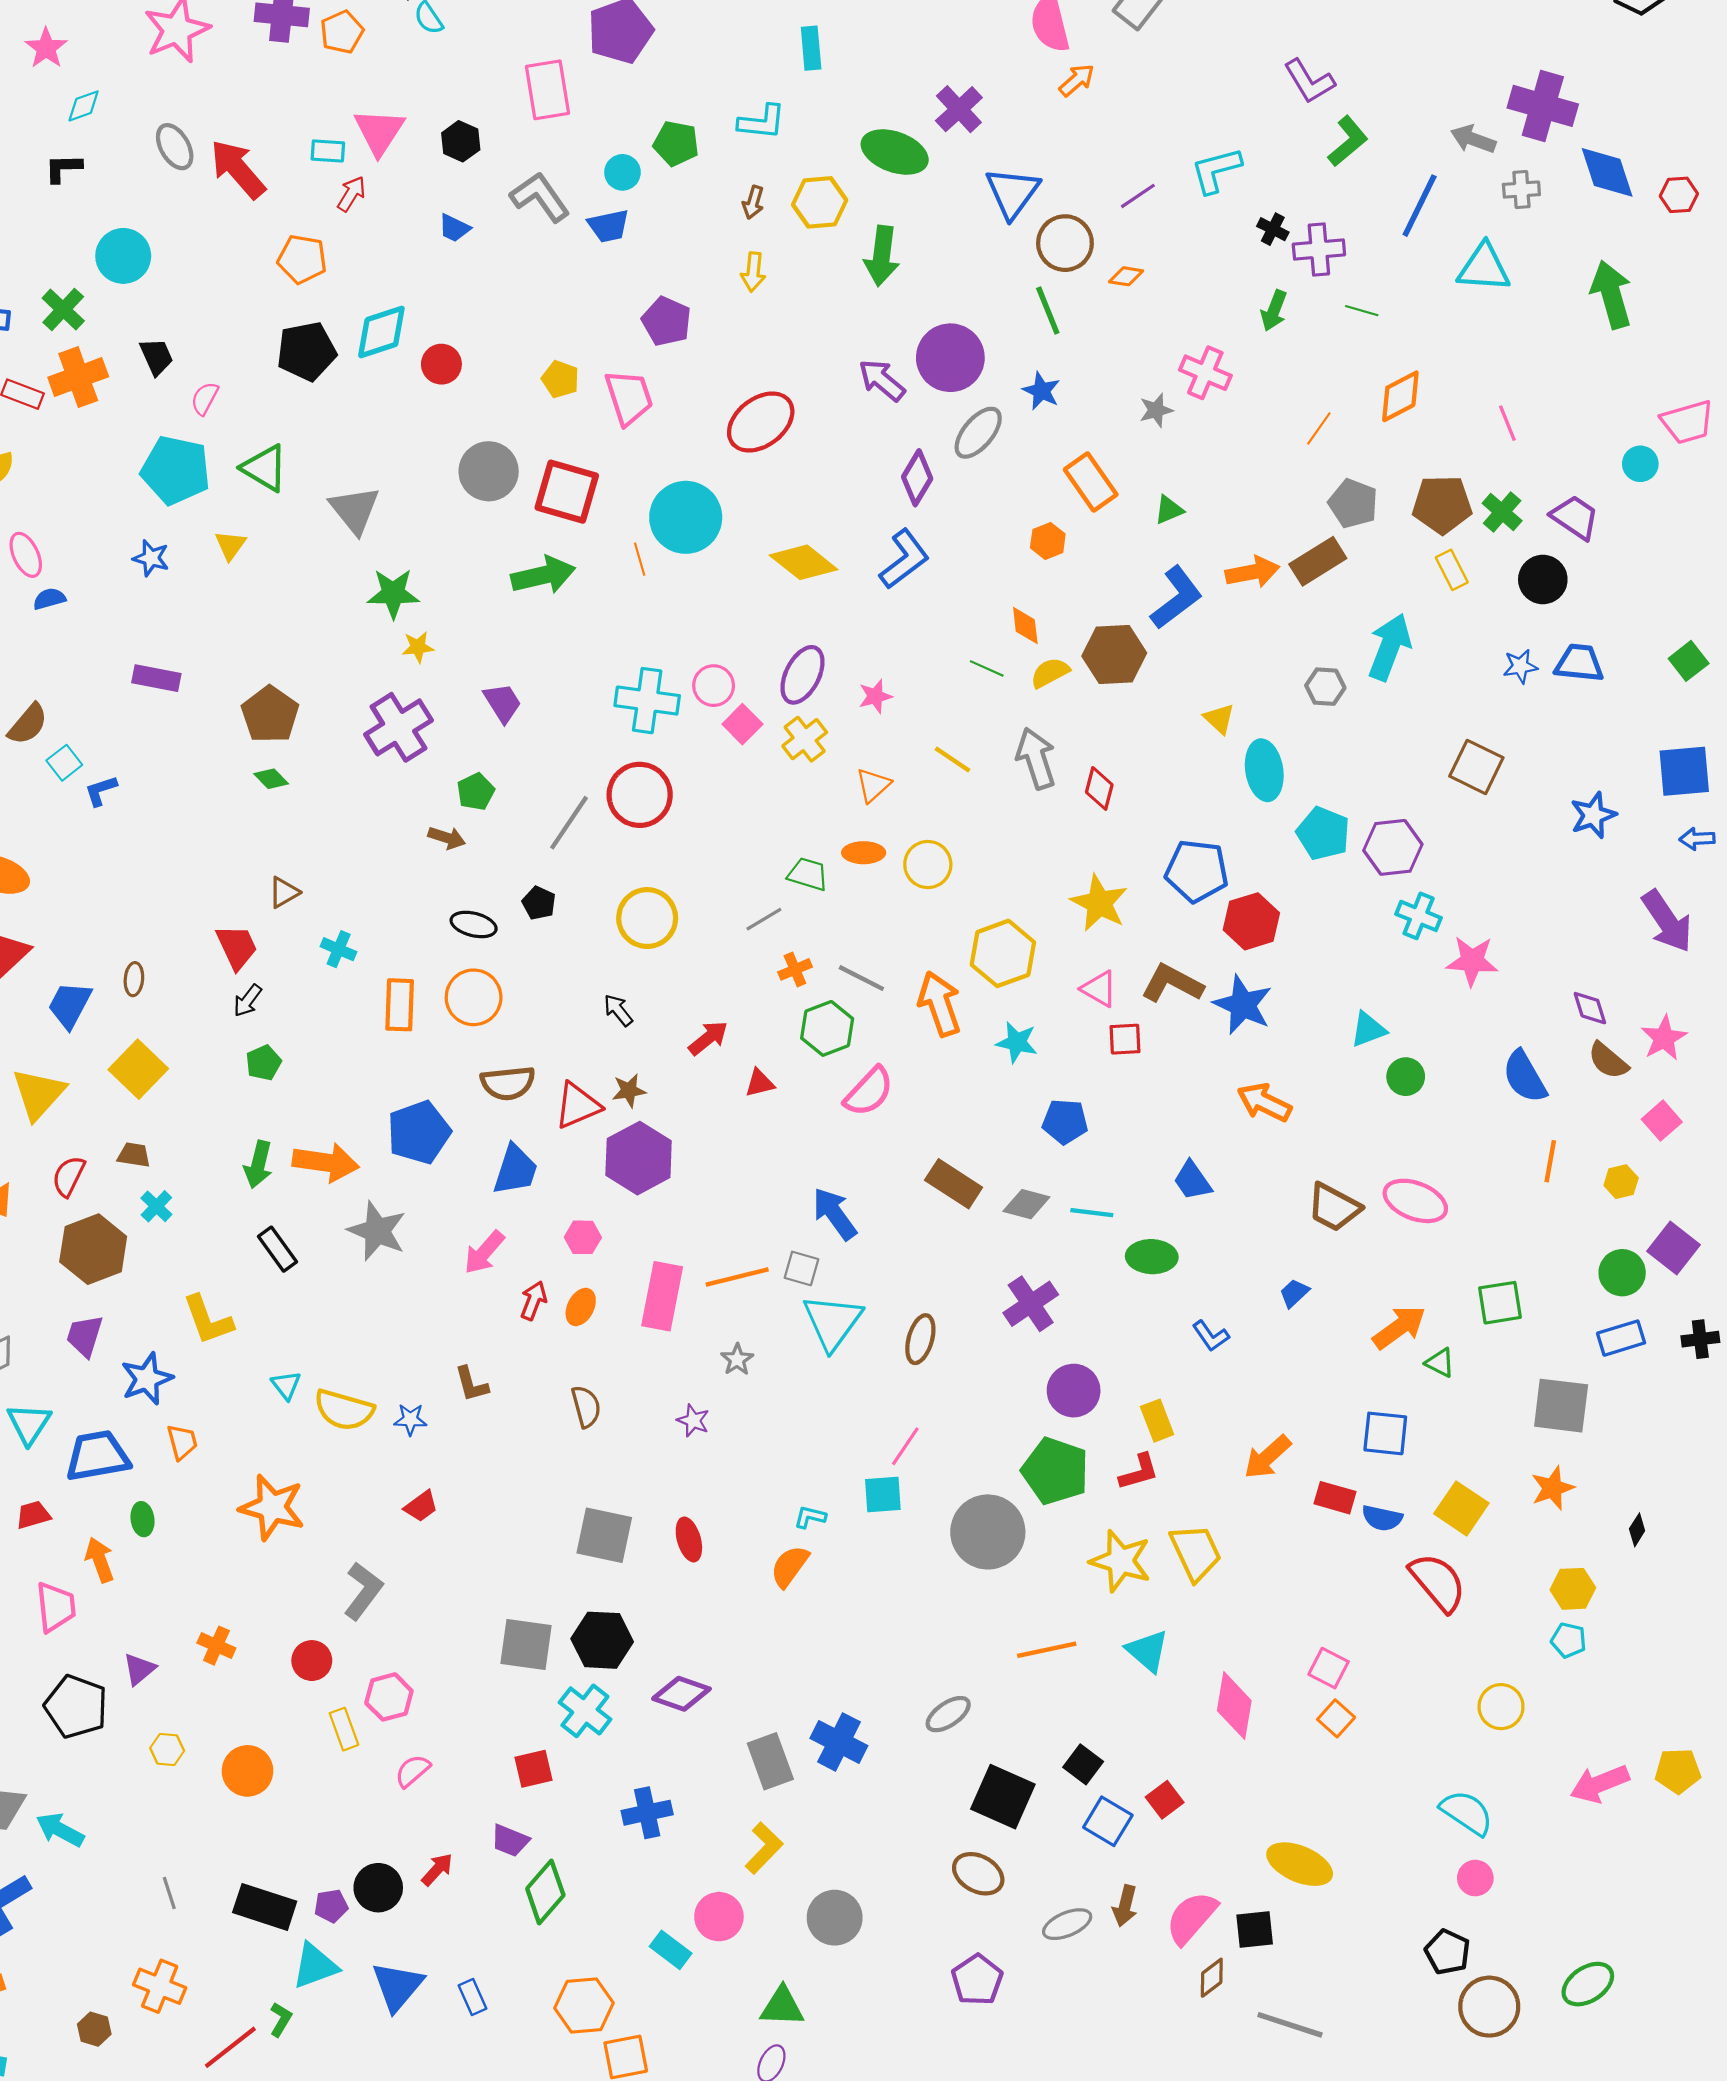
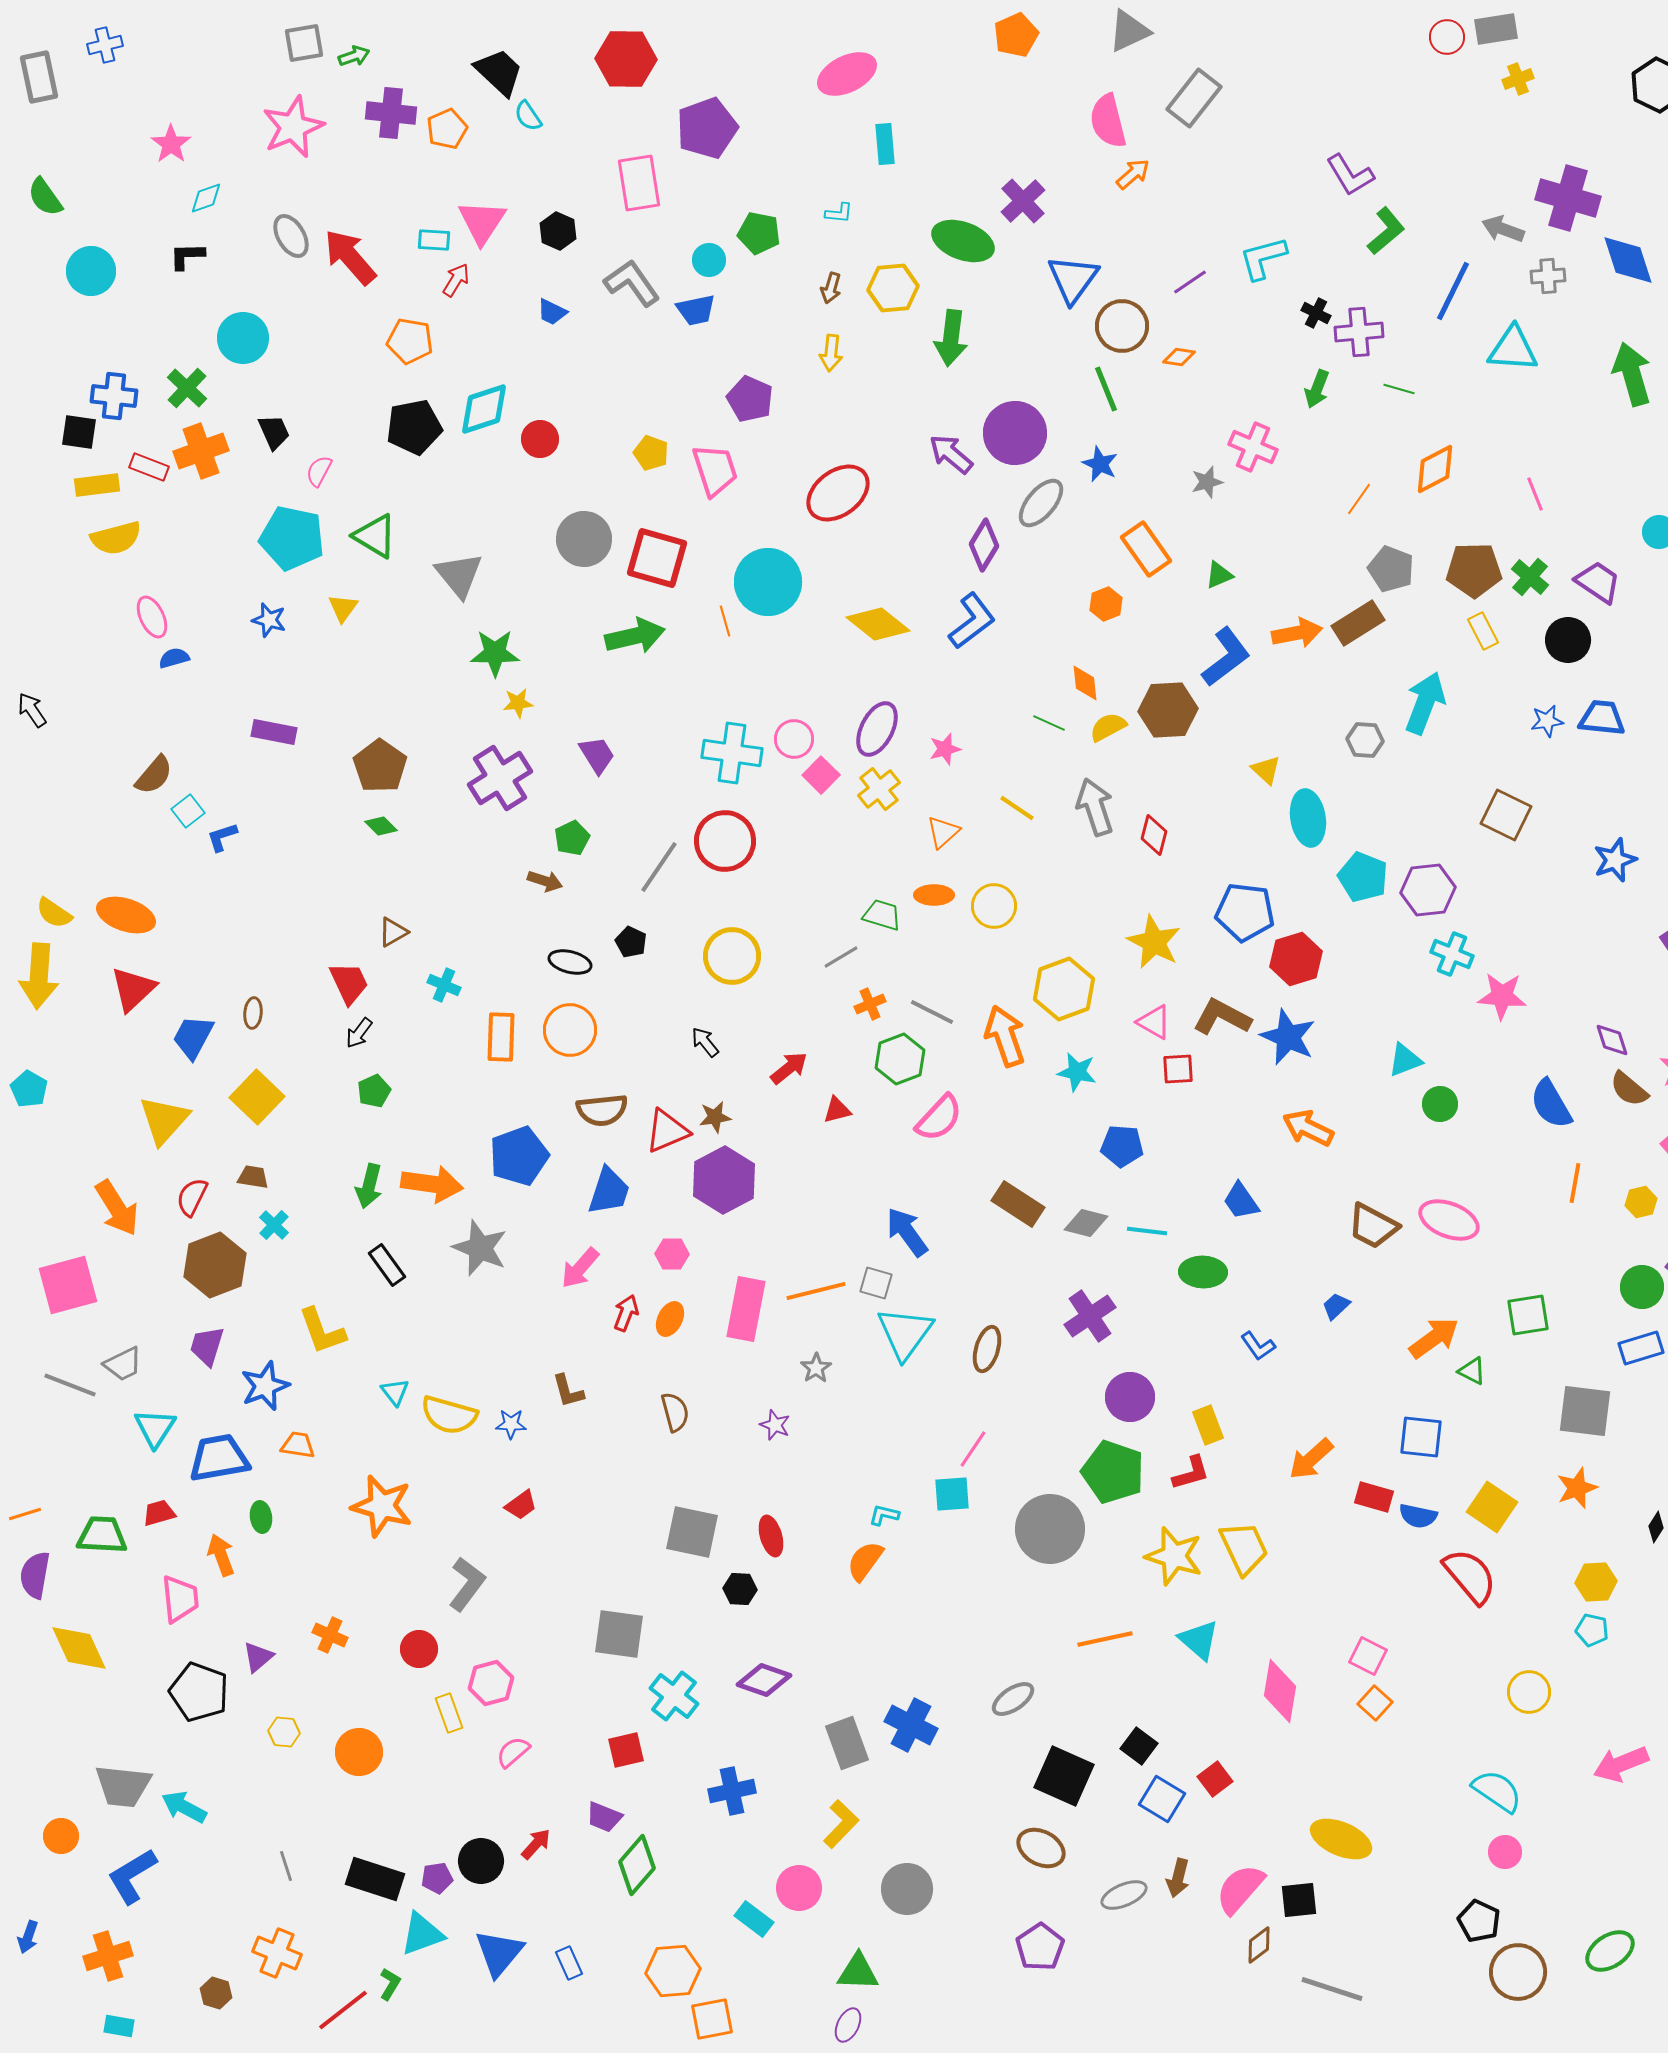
cyan L-shape: (762, 122) -> (839, 213), size x0.6
orange trapezoid: (182, 1442) -> (298, 1445), turned -66
black hexagon: (602, 1640) -> (740, 1589), moved, size x0.6

